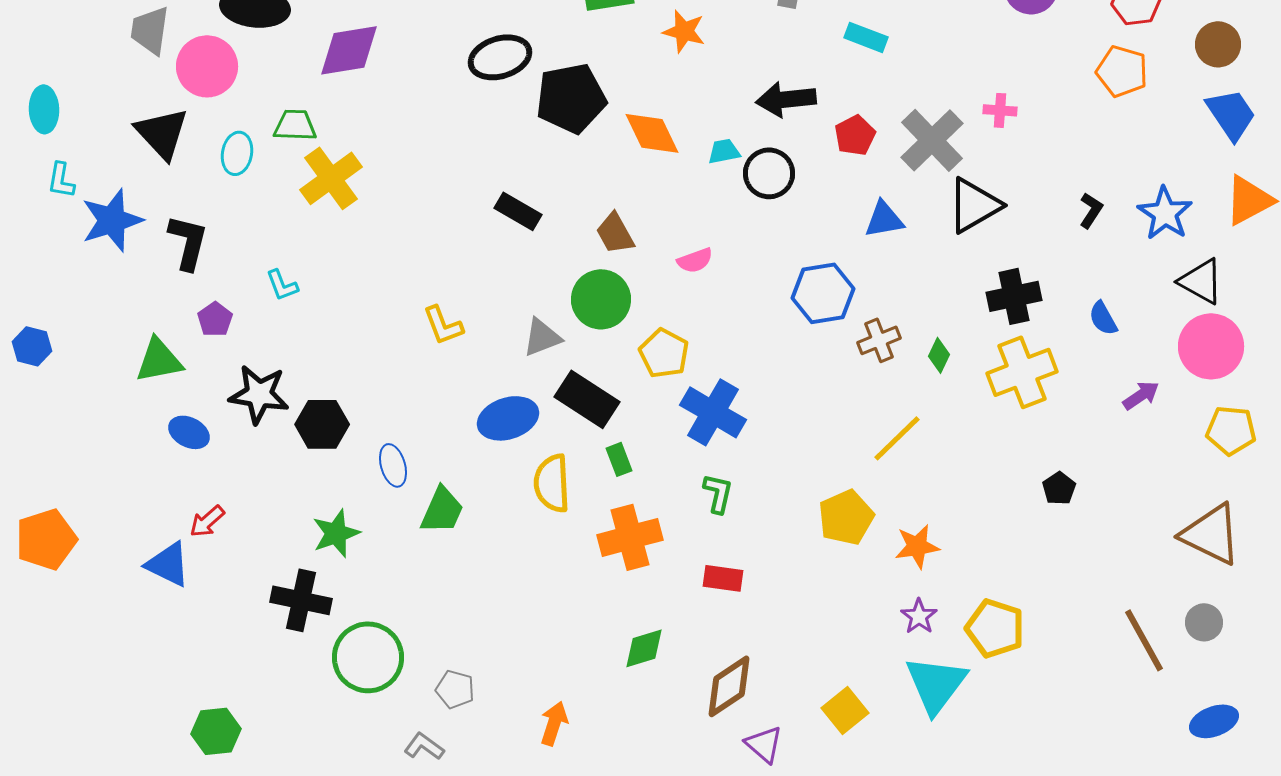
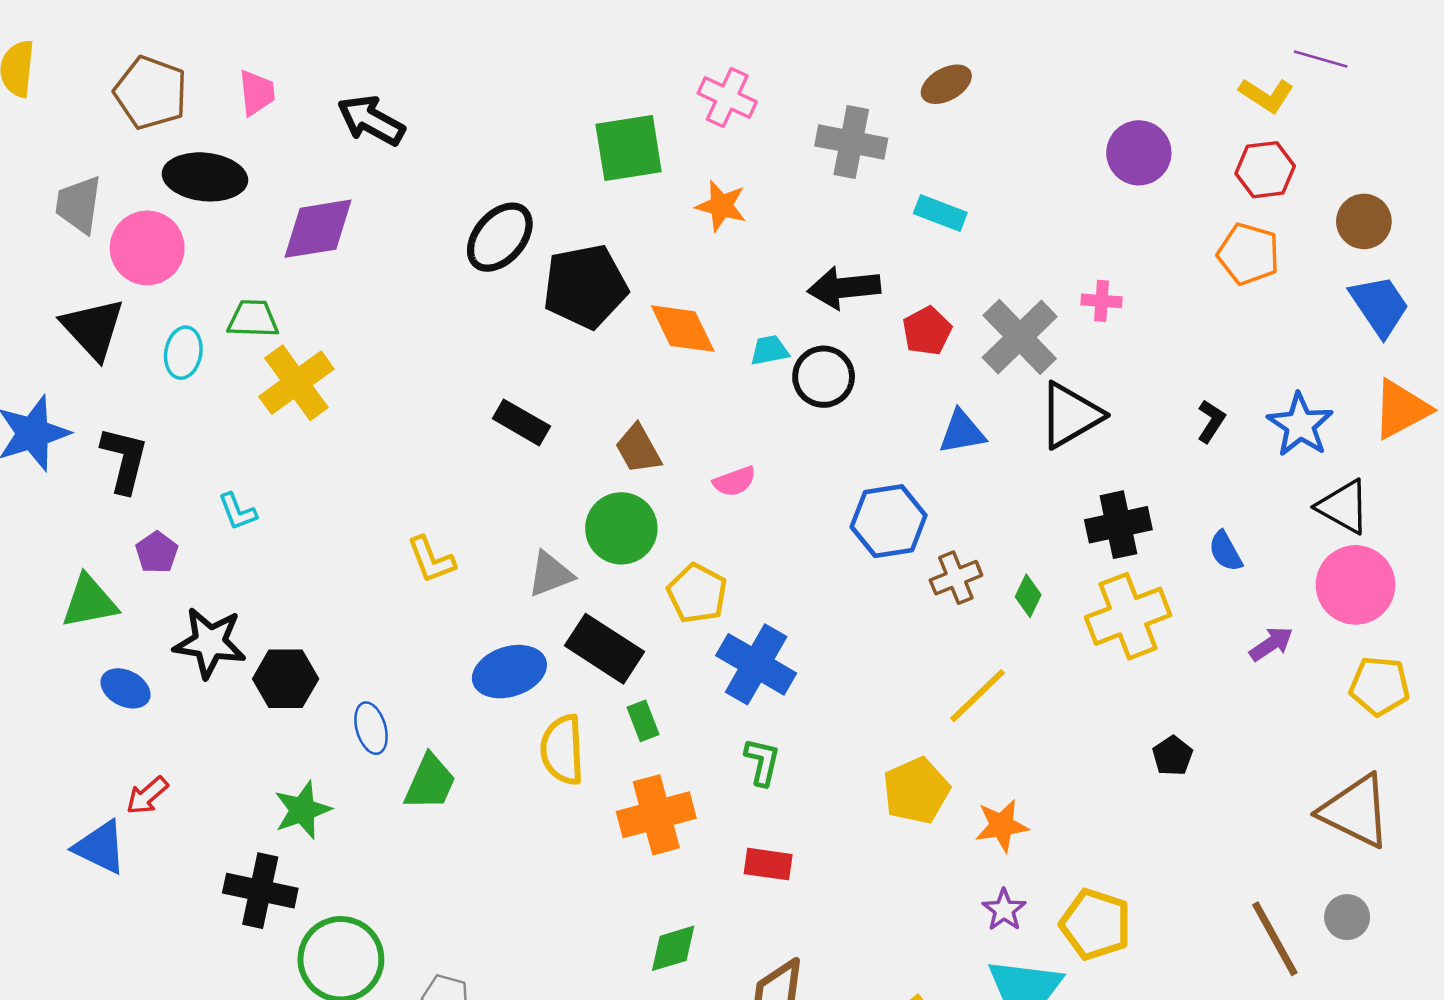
black ellipse: (500, 57) -> (500, 237), turned -32

